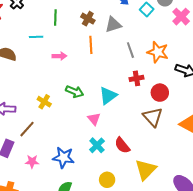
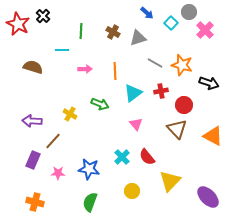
orange line: (91, 45) -> (115, 71), moved
gray line: (130, 50) -> (155, 63), turned -42
cyan triangle: (108, 96) -> (133, 93), moved
pink triangle: (94, 119) -> (136, 124), moved

